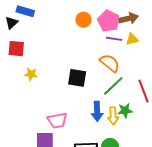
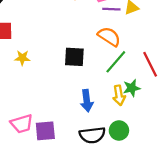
blue arrow: (97, 111) -> (87, 101), moved
pink trapezoid: (57, 120) -> (22, 124), moved

